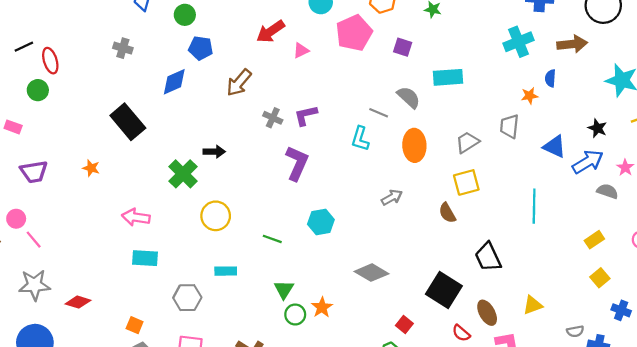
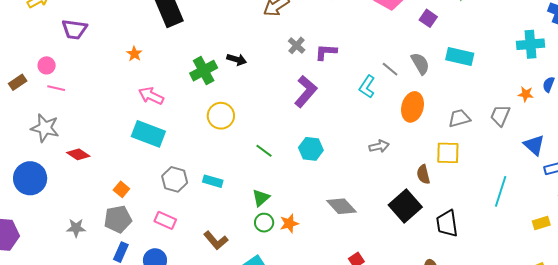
orange star: (91, 168) -> (134, 54), moved
pink line: (34, 240) -> (56, 88), turned -54
yellow rectangle: (594, 240) -> (541, 223), moved
cyan rectangle: (145, 258) -> (148, 134), size x1.4
cyan rectangle: (226, 271) -> (213, 181), moved
black square: (444, 290) -> (405, 206), moved

